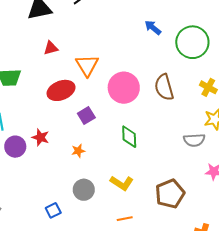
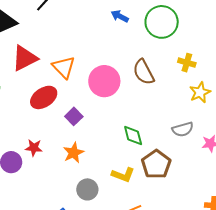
red triangle: (51, 48) -> (25, 58), size x1.8
green diamond: (129, 137) -> (133, 135), moved
gray semicircle: (194, 140) -> (183, 129), moved
orange star: (78, 151) -> (74, 153), size x1.5
brown pentagon: (170, 194) -> (156, 164), moved

